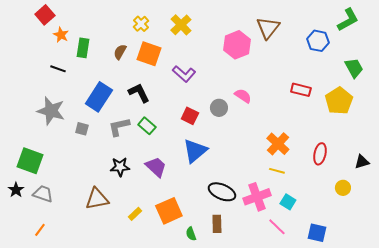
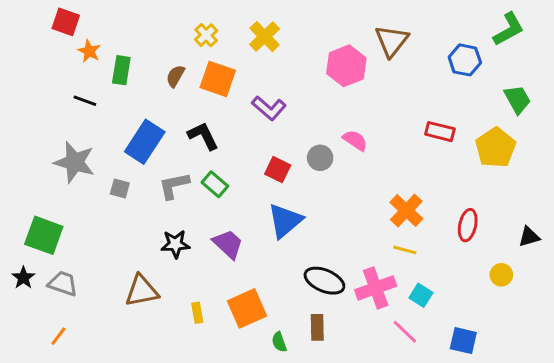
red square: (45, 15) -> (66, 22), turned -30
yellow rectangle: (135, 214) -> (197, 313), turned -56

